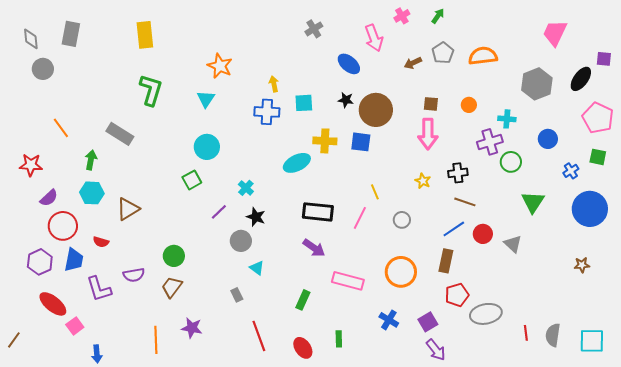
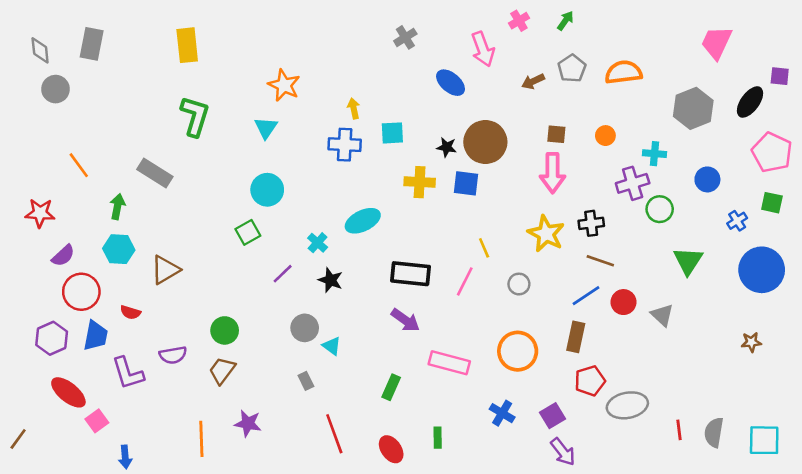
black star: (346, 100) -> (447, 147), moved
cyan ellipse: (297, 163) -> (363, 221), moved
yellow star: (423, 181) -> (546, 234), size x1.8
gray circle: (241, 241) -> (305, 328), moved

